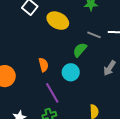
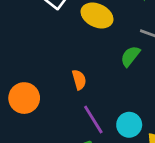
cyan circle: (71, 72) -> (129, 125), moved

